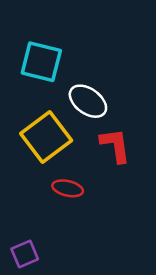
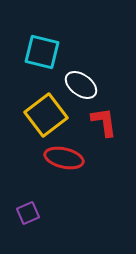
red ellipse: (68, 188) -> (64, 158), size x1.5

